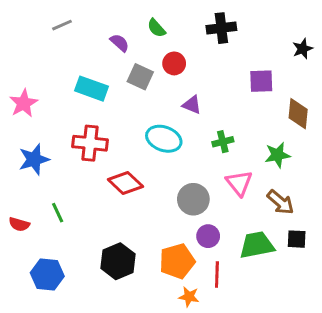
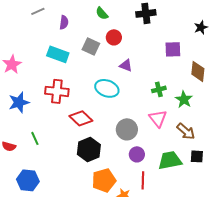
purple semicircle: (120, 43) -> (64, 22), moved, turned 56
green cross: (223, 142) -> (159, 89), moved
green star: (277, 155) -> (184, 99), turned -30
black hexagon: (118, 261) -> (89, 149), moved
orange pentagon: (177, 261) -> (104, 180), moved

